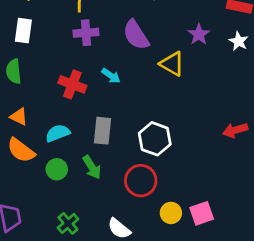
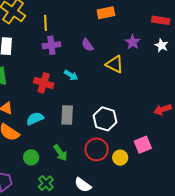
purple semicircle: (136, 35) -> (87, 45), size x0.6
green arrow: (92, 167) -> (60, 153), moved
green circle: (57, 169) -> (31, 157), moved
yellow circle: (171, 213) -> (120, 158), moved
pink square: (202, 213) -> (143, 145), moved

